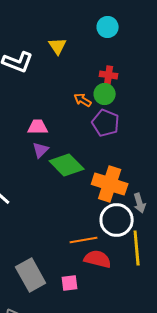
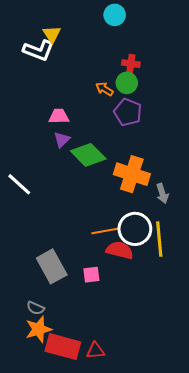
cyan circle: (108, 27) -> (115, 15), moved
yellow triangle: (58, 46) -> (52, 34), moved
white circle: (117, 220) -> (135, 229), moved

